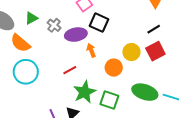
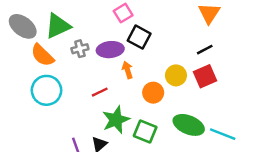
green triangle: (31, 18) -> (58, 26), size x1.6
gray cross: (54, 25) -> (80, 49), moved, turned 32

